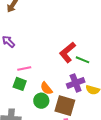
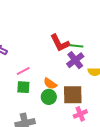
red L-shape: (67, 52) -> (60, 43), turned -60
purple cross: (76, 83) -> (75, 60), moved

